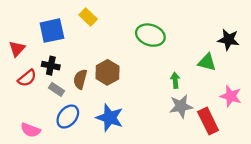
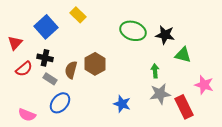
blue square: (52, 31) -> (46, 27), turned -30
black star: (228, 40) -> (165, 35), moved
blue star: (110, 118) -> (122, 104), moved, size x0.7

